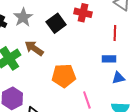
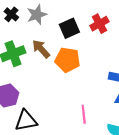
red cross: (83, 13) -> (99, 24), turned 36
orange pentagon: (64, 76) -> (68, 60), moved

